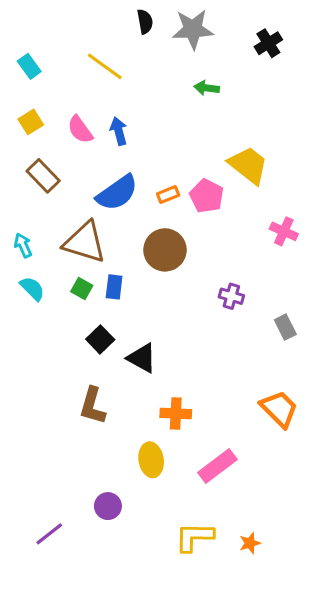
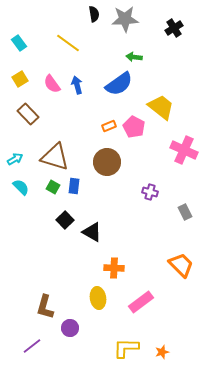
blue semicircle: (117, 193) -> (119, 84), moved
pink cross: (284, 231) -> (184, 150), size x1.5
cyan arrow: (23, 245) -> (15, 159), turned 84
brown L-shape: (92, 406) -> (45, 307), moved

